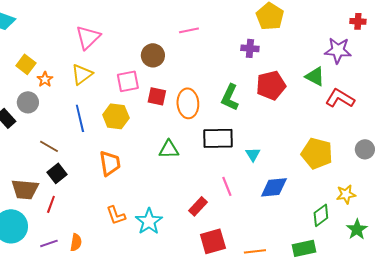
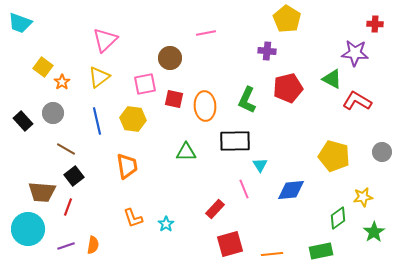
gray circle: (28, 102) -> (53, 113), moved
cyan triangle: (253, 154) -> (260, 165), moved
cyan star: (149, 221) -> (166, 224), size x0.6

